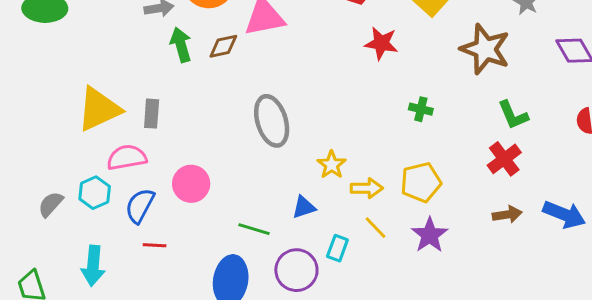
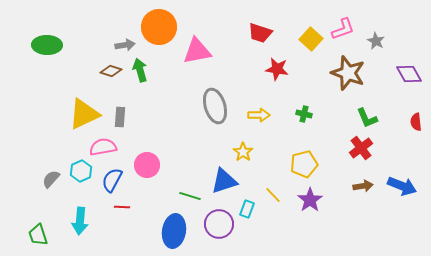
brown diamond: (223, 46) -> (111, 71), moved, turned 30
gray ellipse: (272, 121) -> (215, 106), moved
yellow arrow: (367, 188) -> (259, 115), moved
blue triangle: (304, 207) -> (224, 181), size x1.6

